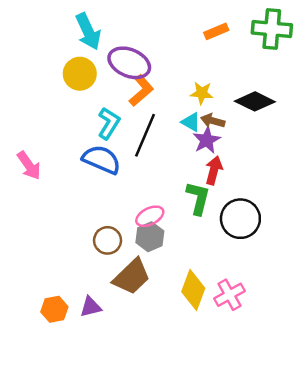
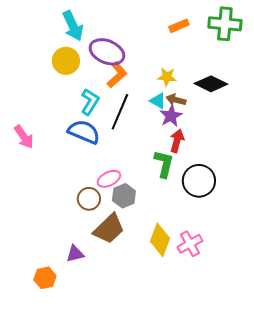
pink ellipse: (150, 216) -> (109, 179), moved
orange hexagon: (54, 309) -> (45, 278), moved

